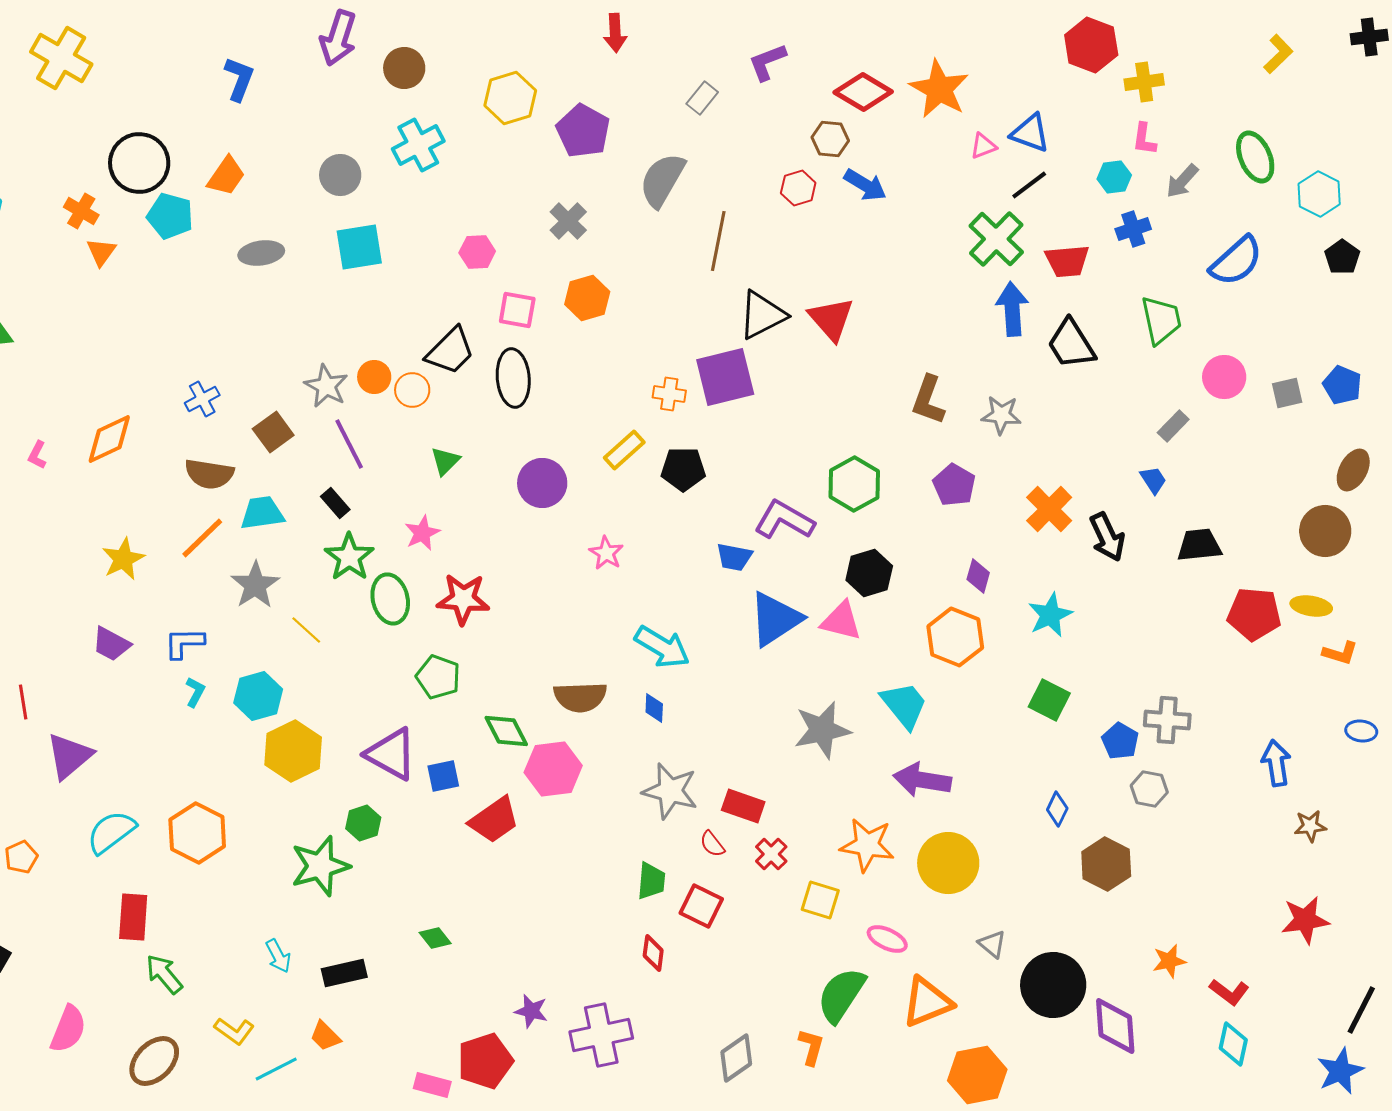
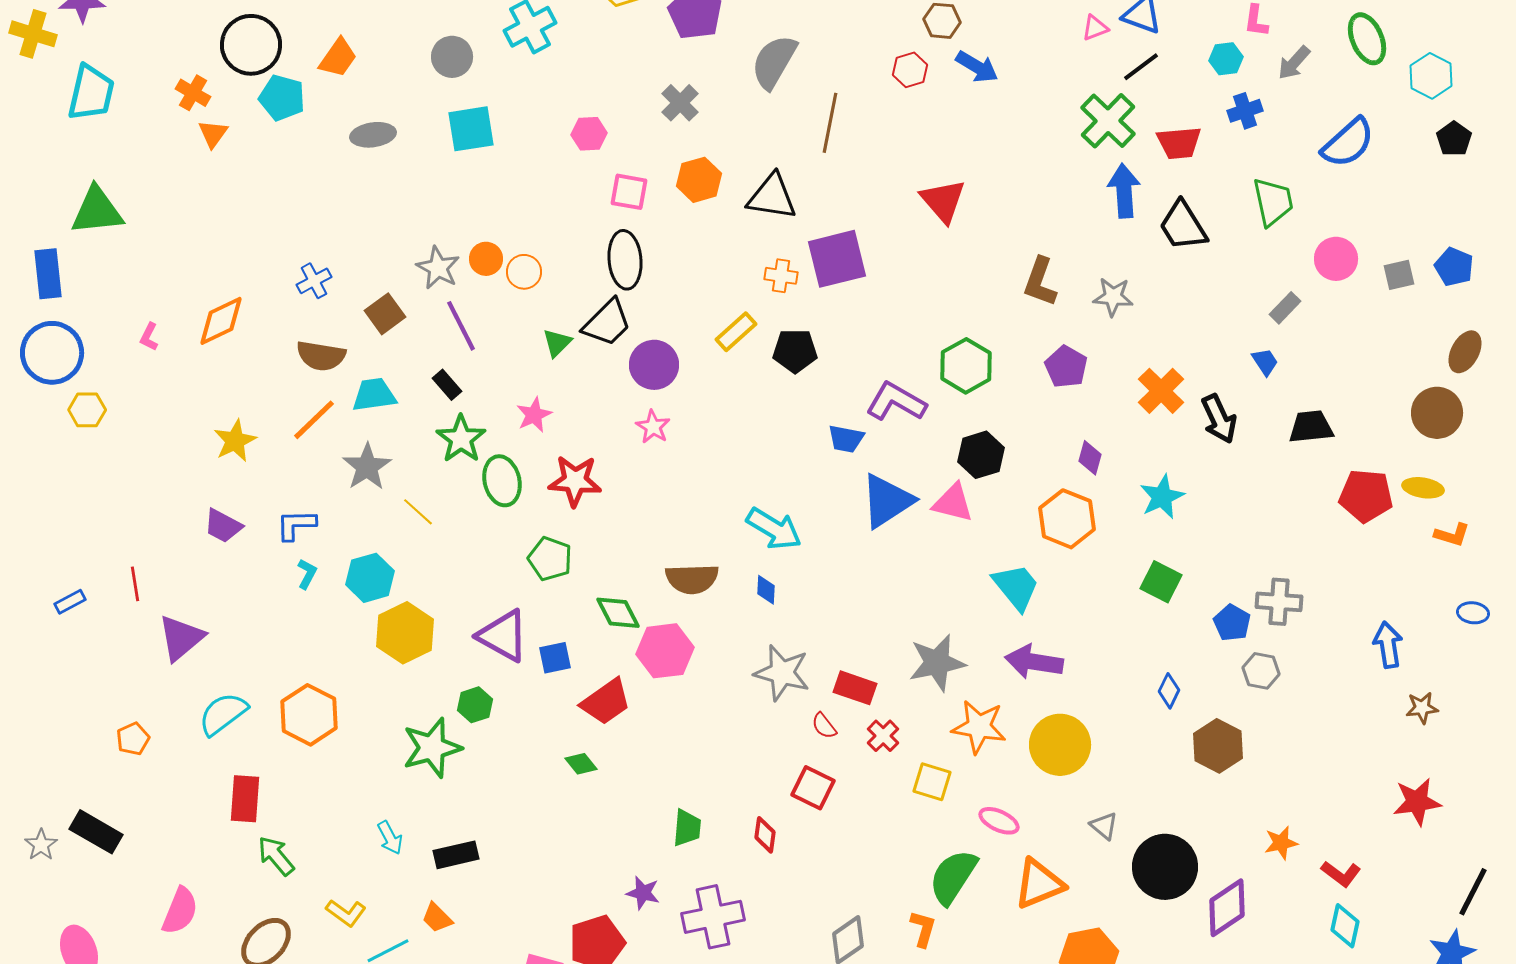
black triangle: (762, 315) -> (772, 197), moved, turned 36
black trapezoid: (450, 351) -> (607, 323), moved
pink star: (606, 553) -> (653, 427), moved
gray star: (822, 730) -> (937, 663), moved
green trapezoid: (651, 881) -> (687, 828), moved
green diamond: (435, 938) -> (581, 764), moved
purple diamond: (1115, 1026) -> (1227, 908), turned 60

